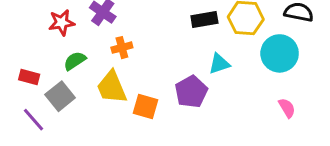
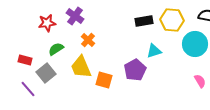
orange cross: (122, 48) -> (88, 40), turned -32

